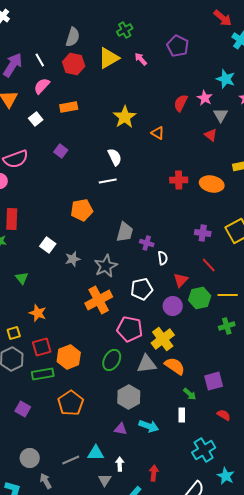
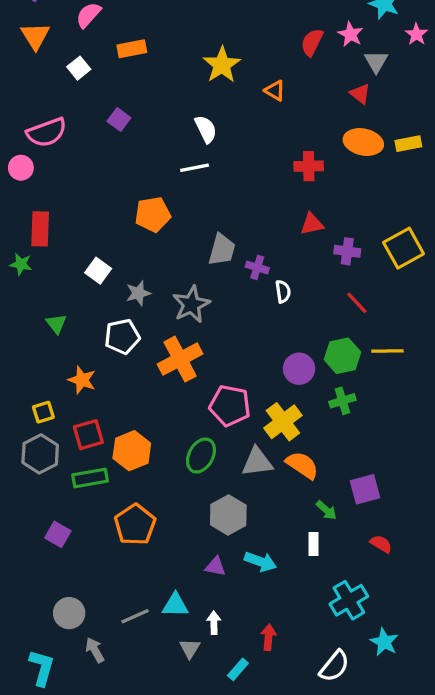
orange ellipse: (212, 184) -> (363, 142), moved
red triangle: (181, 280) -> (312, 224), moved, turned 35
white pentagon: (142, 289) -> (122, 337), moved
green cross: (227, 326) -> (342, 401), moved

